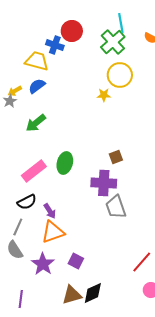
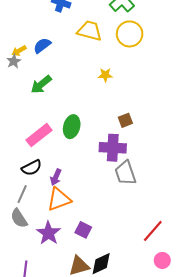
yellow trapezoid: (37, 61) -> (90, 31), moved
yellow star: (104, 95) -> (105, 75), moved
purple arrow: (50, 211) -> (56, 177), turned 56

